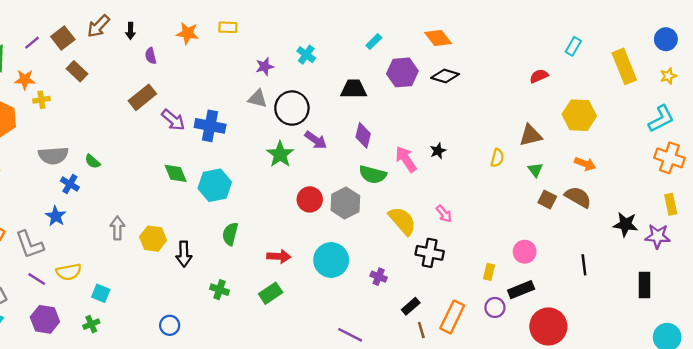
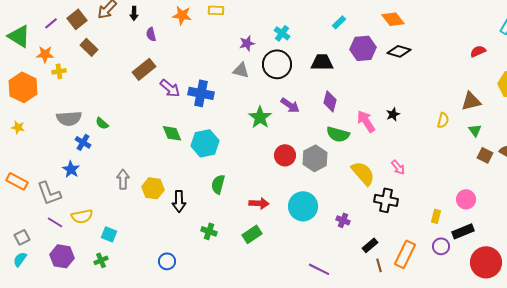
black circle: (292, 108) -> (277, 64), moved

